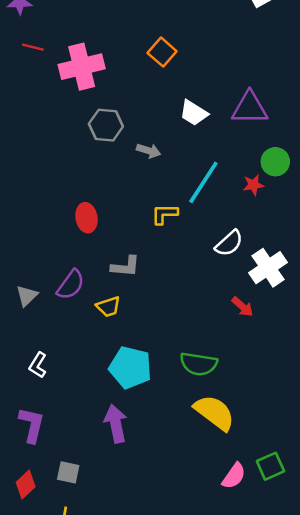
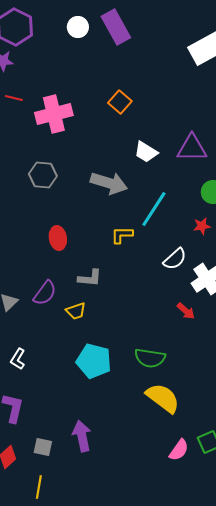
gray hexagon: (106, 125) -> (43, 175), moved
gray arrow: (149, 151) -> (109, 183), size x1.8
red star: (253, 185) -> (202, 226), moved
purple arrow: (116, 424) -> (82, 436), moved

